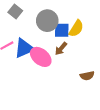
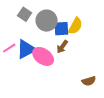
gray square: (15, 11) -> (25, 14), moved
brown semicircle: (87, 76) -> (89, 81), moved

